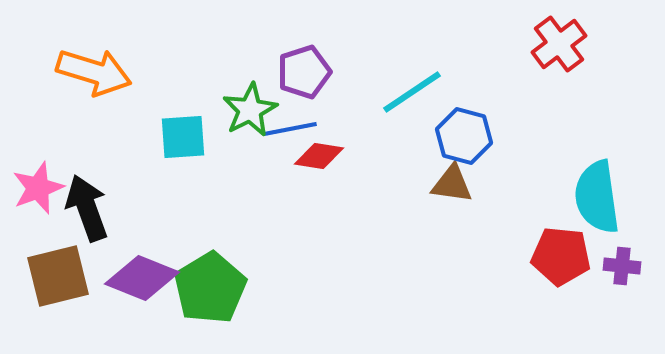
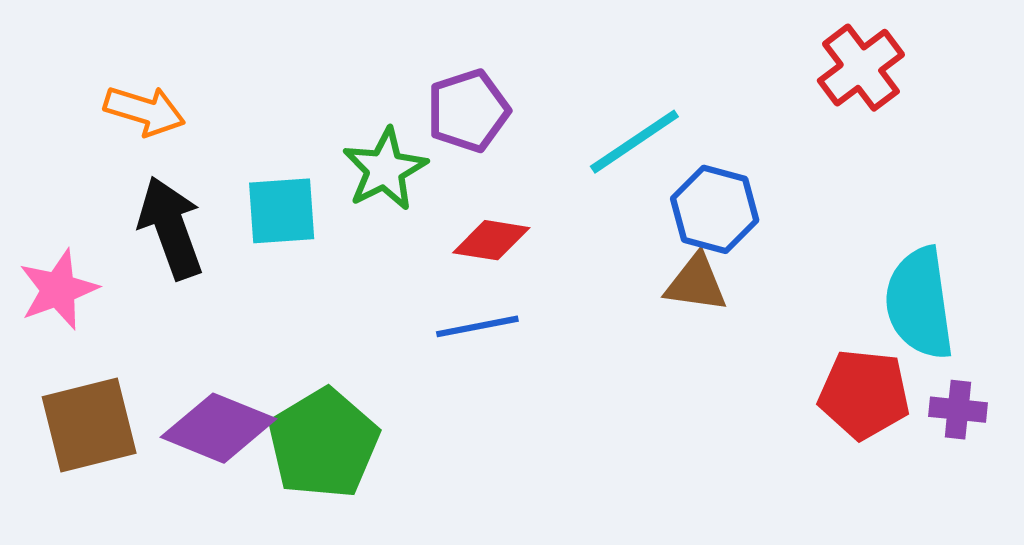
orange arrow: (94, 72) -> (145, 111), size x0.7
blue line: (290, 129) -> (477, 326), moved
black arrow: (87, 208) -> (171, 228), moved

